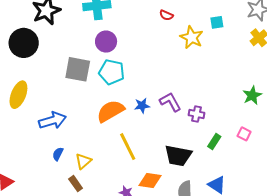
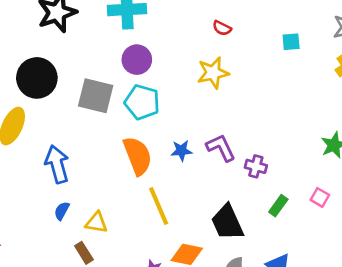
yellow star: (192, 37) -> (213, 73), moved, turned 30
black circle: (24, 43) -> (37, 78), moved
orange semicircle: (110, 111) -> (138, 156), turned 96
blue arrow: (53, 120) -> (57, 164), turned -92
black trapezoid: (178, 156) -> (227, 222), turned 52
yellow triangle: (83, 161) -> (96, 223), turned 48

